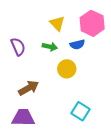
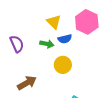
blue semicircle: (77, 44) -> (65, 39), moved

